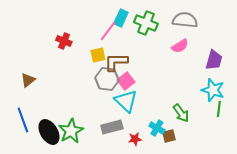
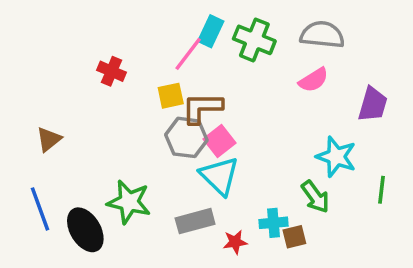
cyan star: (213, 90) -> (336, 157), moved
cyan cross: (157, 128) -> (273, 223), turned -35
green star: (71, 131) -> (129, 202), moved, turned -30

